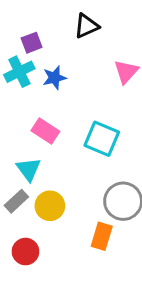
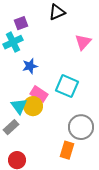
blue star: (54, 78) -> (30, 66), moved
pink rectangle: (45, 131) -> (39, 94), moved
yellow circle: (50, 206) -> (33, 106), moved

